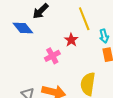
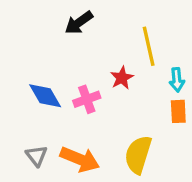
blue diamond: (23, 28) -> (45, 96), moved

